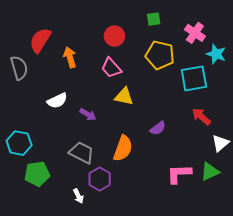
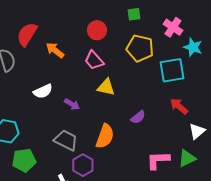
orange arrow: (70, 57) -> (55, 50), turned -36

